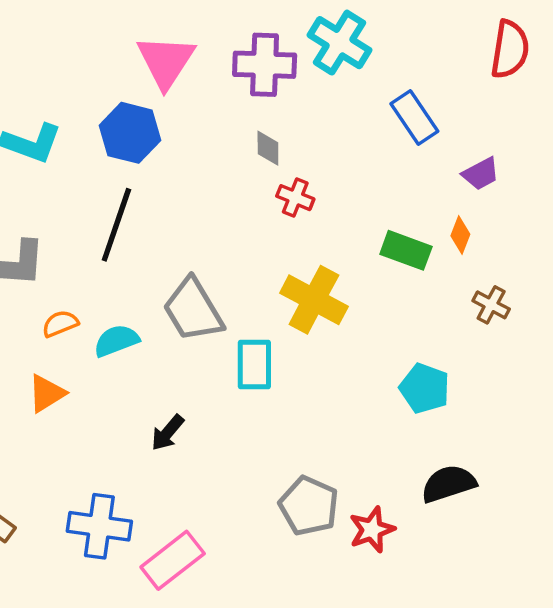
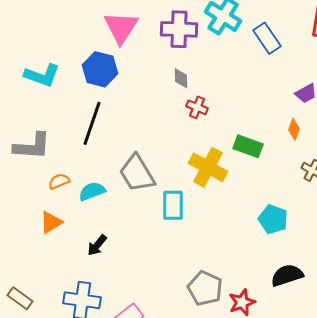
blue rectangle: (414, 118) -> (267, 38), moved
green rectangle: (406, 250) -> (248, 146), moved
black arrow: (167, 433) -> (97, 245), moved

